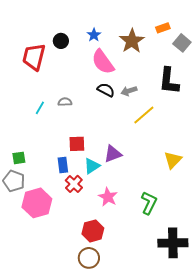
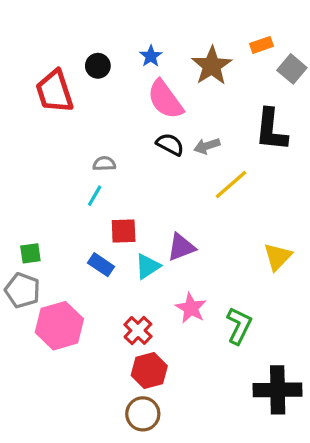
red trapezoid: (34, 57) -> (55, 91), turned -32
cyan line: (40, 108) -> (95, 196), moved
blue rectangle: (63, 165) -> (101, 265), turned -49
red cross: (74, 184) -> (138, 330), moved
pink star: (108, 197) -> (191, 308), moved

